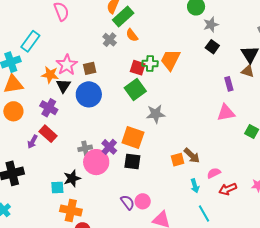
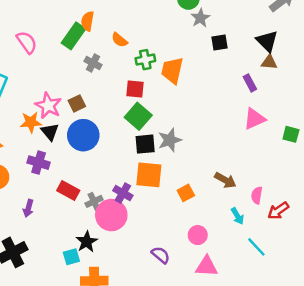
green rectangle: (123, 17) -> (73, 36), moved
gray star: (211, 25) -> (200, 18), moved
orange semicircle: (132, 35) -> (119, 40), moved
black square: (212, 47) -> (219, 43), turned -32
green cross: (150, 63) -> (145, 60), moved
red rectangle: (48, 134) -> (68, 191), moved
orange square: (178, 160) -> (186, 193), moved
black square: (132, 162) -> (145, 144), moved
pink semicircle: (214, 173) -> (257, 195), turned -40
pink circle: (143, 201) -> (198, 235), moved

